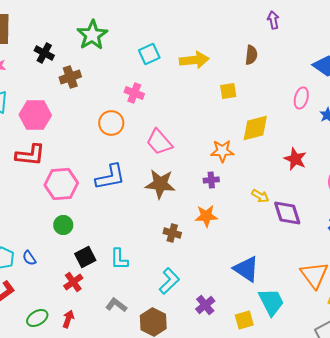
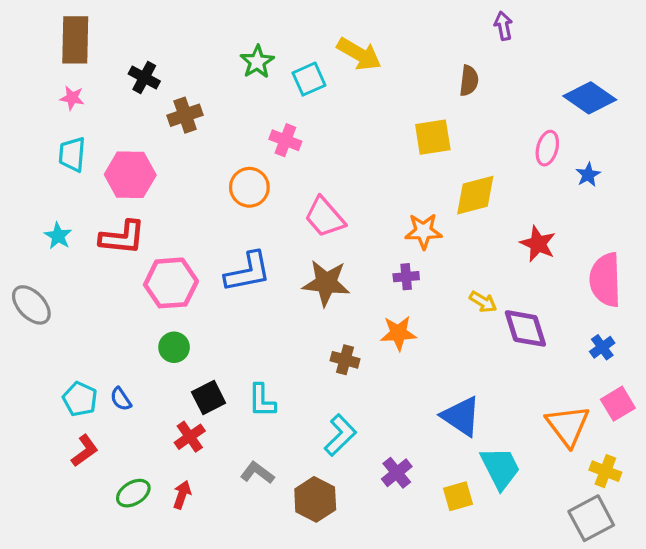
green star: (92, 35) -> (257, 62), moved, size x0.7
yellow arrow: (194, 60) -> (359, 54), moved, turned 36
yellow square: (228, 91) -> (433, 137), size x1.4

